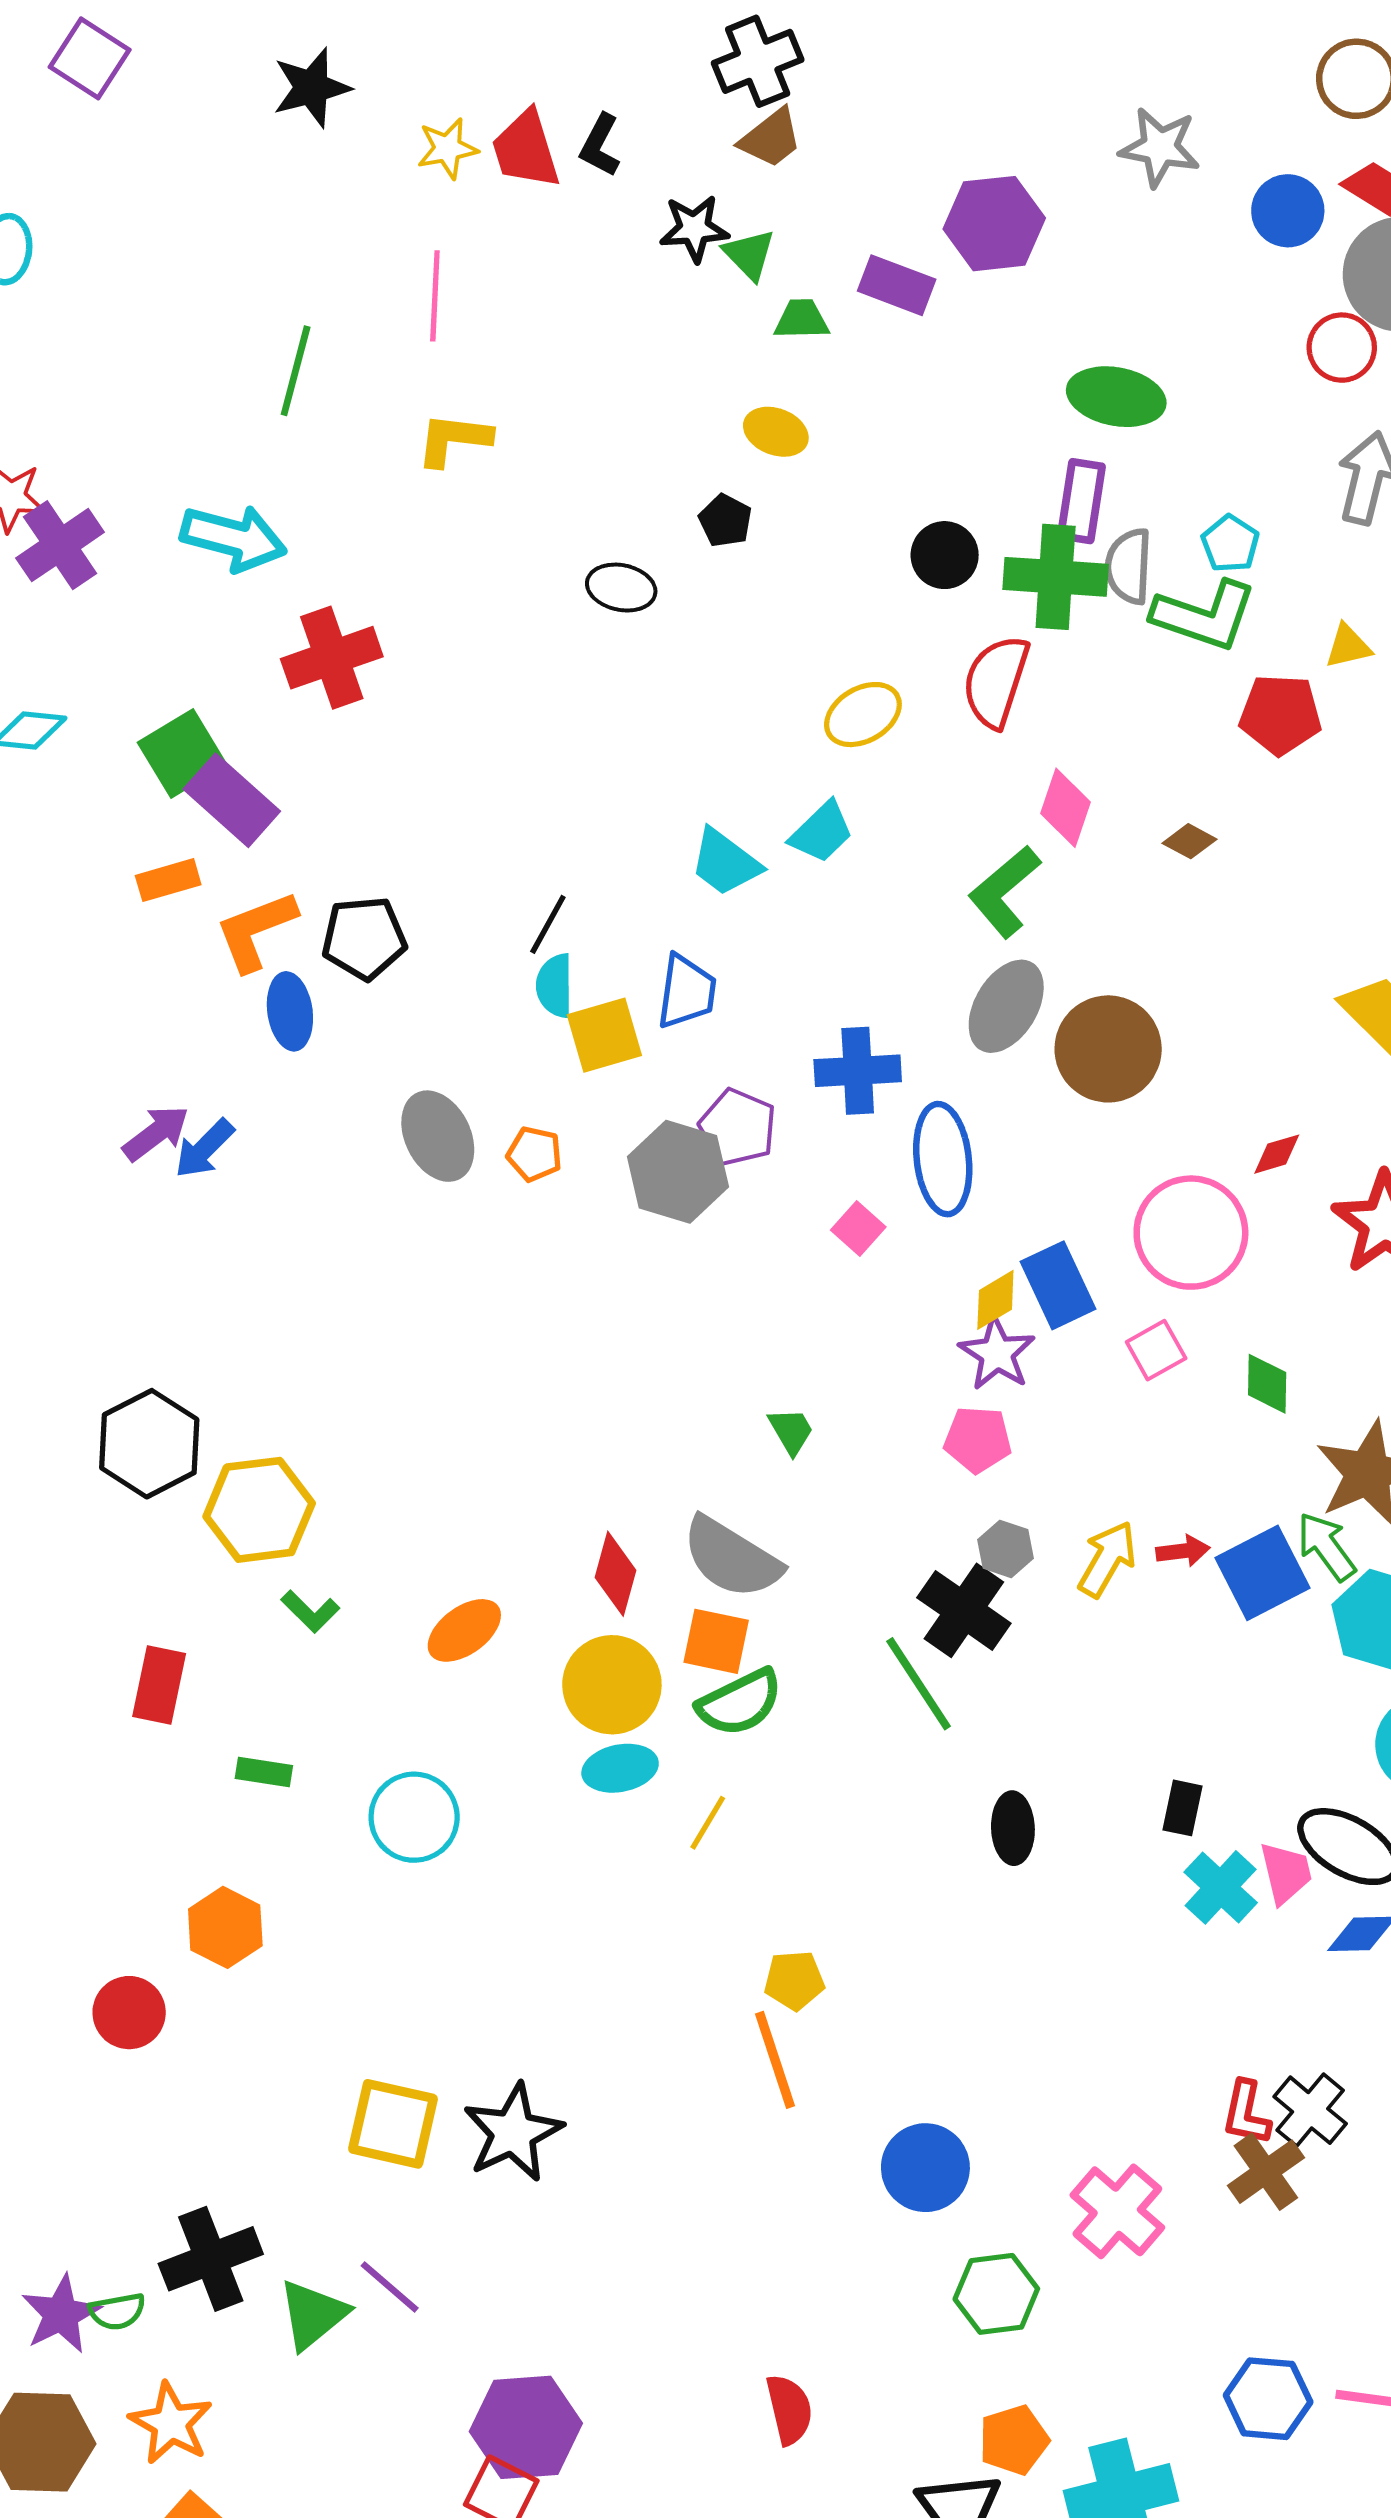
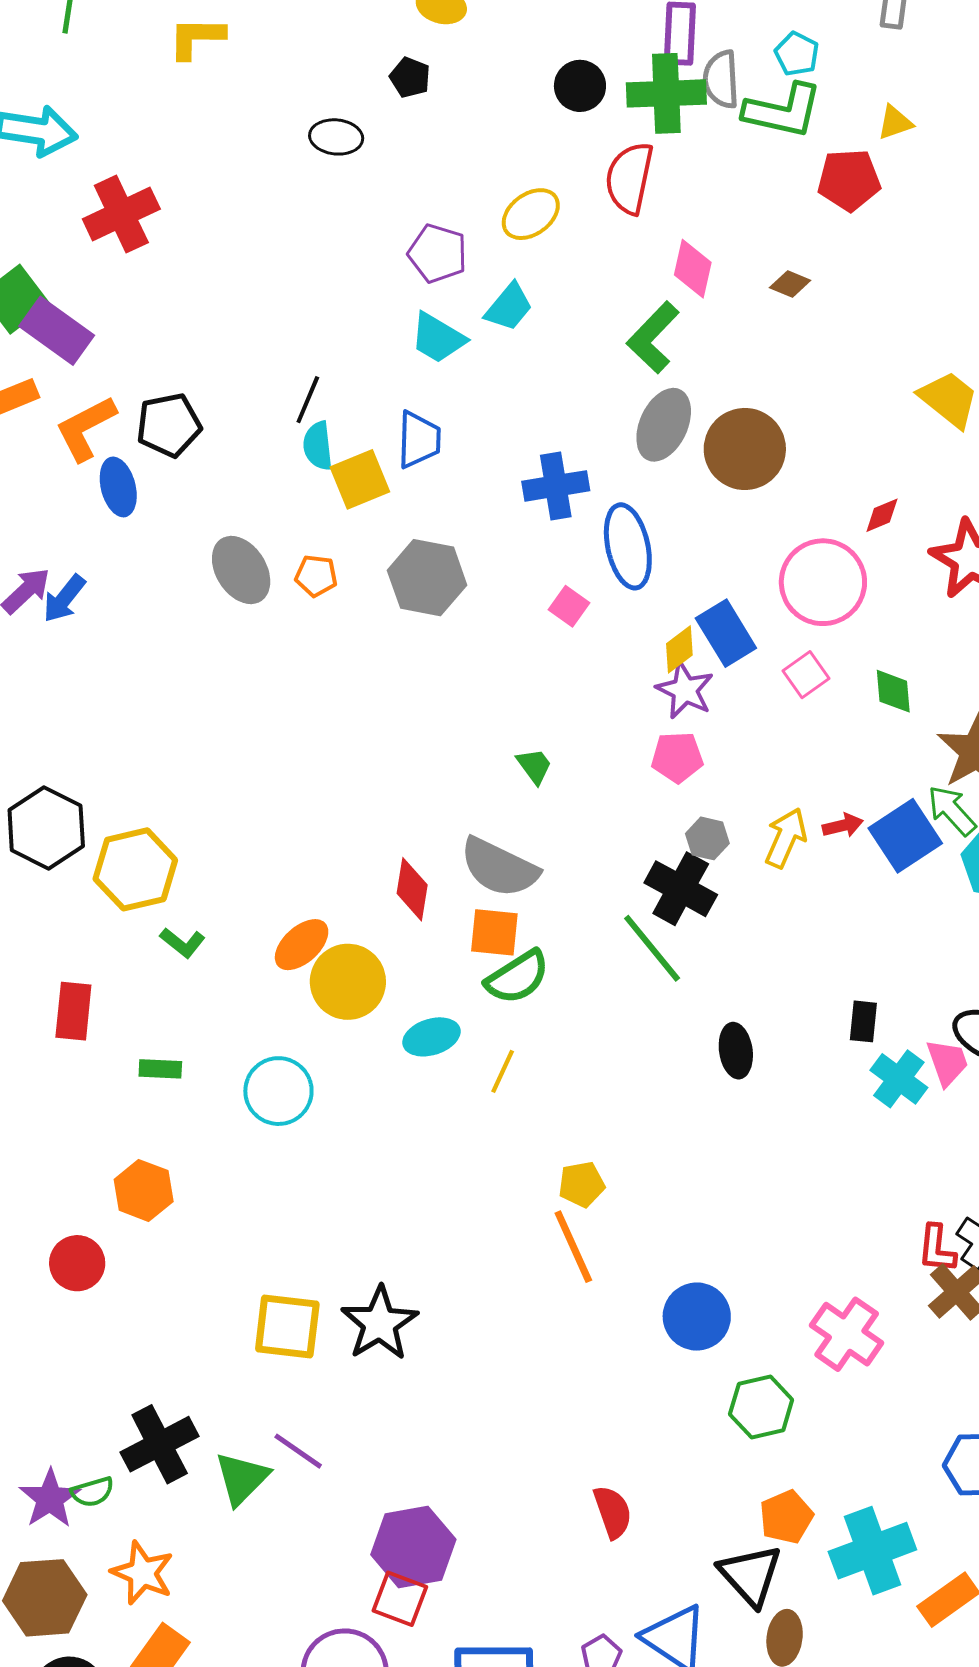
purple pentagon: (738, 1127) -> (438, 254), moved
yellow circle: (612, 1685) -> (348, 982), moved

